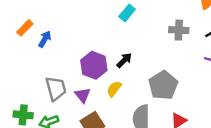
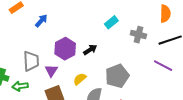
cyan rectangle: (127, 13) -> (111, 22), moved
blue arrow: (45, 39) -> (41, 21), moved
yellow semicircle: (114, 89) -> (80, 79), moved

